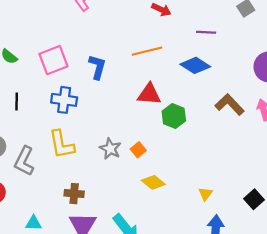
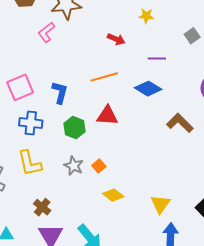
green hexagon: (174, 116) -> (74, 128), moved
brown cross: (74, 194) -> (42, 207), turned 36
yellow triangle: (205, 194) -> (160, 204), size x1.5

